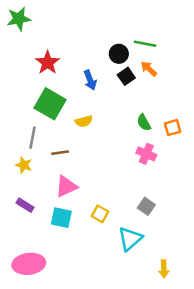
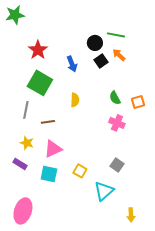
yellow semicircle: (84, 121) -> (75, 100), moved, turned -72
yellow star: (24, 165) -> (27, 143), moved
pink ellipse: (29, 264) -> (23, 211), turned -65

